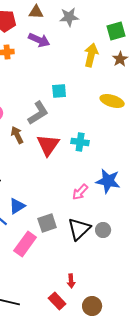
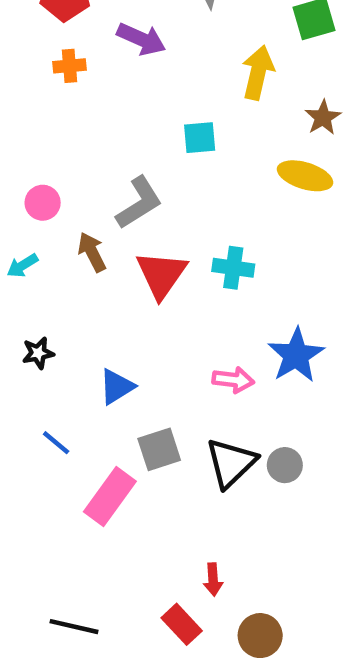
brown star: (120, 59) -> (323, 117), moved
cyan square: (59, 91) -> (200, 138), moved
blue star: (108, 181) -> (296, 355), turned 30
pink arrow: (80, 192) -> (233, 380), turned -126
blue triangle: (17, 206) -> (117, 387), moved

